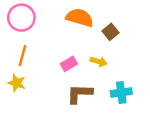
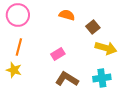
orange semicircle: (80, 18) -> (67, 15), size x0.7
yellow arrow: (99, 62) -> (106, 48), moved, size x1.5
brown L-shape: (80, 94) -> (67, 79), turned 30

